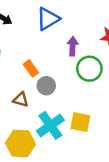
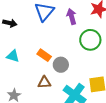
purple arrow: (73, 46) -> (71, 16), moved

